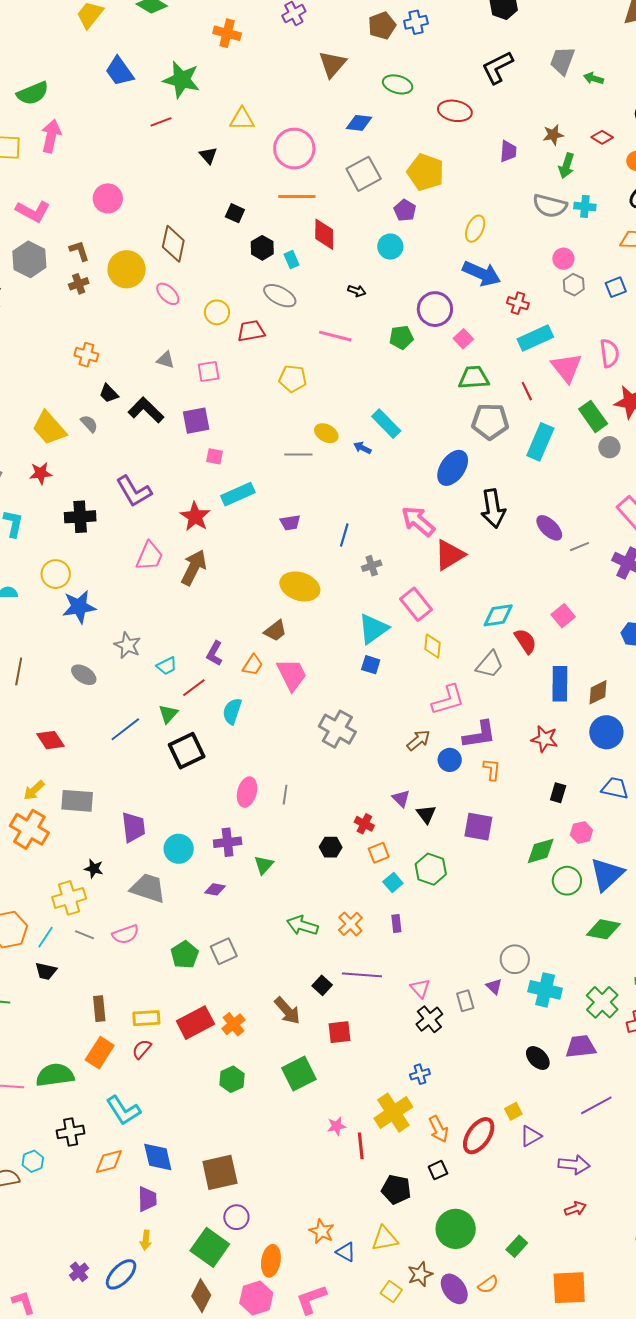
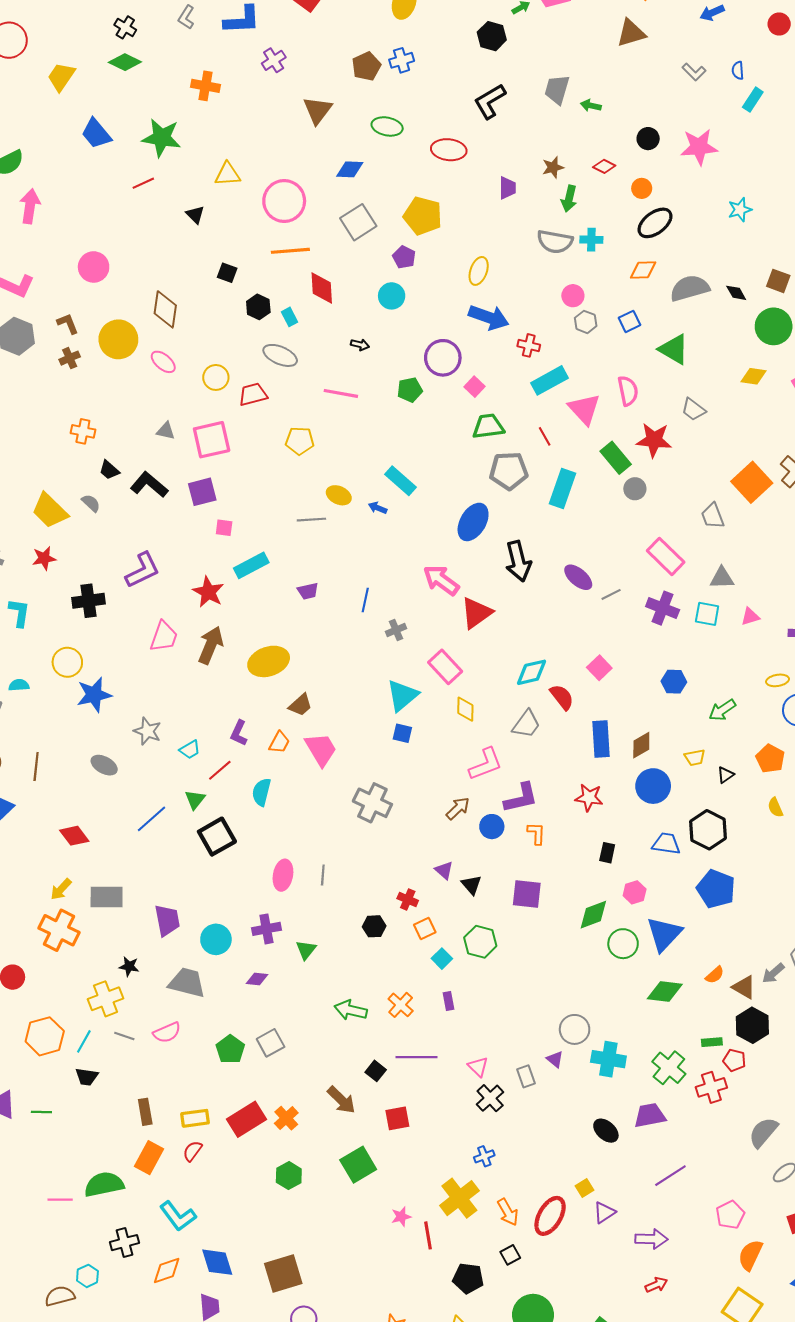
pink square: (209, 371) -> (212, 440), size x1.6
purple L-shape: (134, 491) -> (143, 570), turned -81
yellow ellipse: (300, 586) -> (269, 661), moved, turned -33

